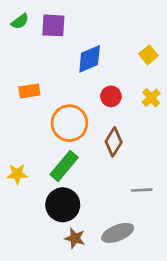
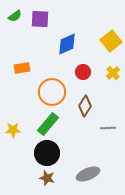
yellow square: (148, 55) -> (111, 41), size x1.5
gray line: (142, 190) -> (108, 128), moved
brown star: (75, 238) -> (47, 178), moved

